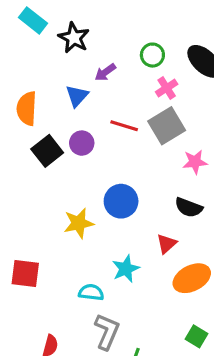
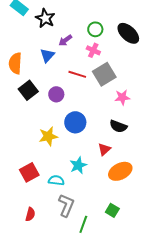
pink cross: (167, 88) -> (93, 50), moved, turned -32
purple circle: (82, 143) -> (56, 94), moved
red square: (25, 273) -> (29, 172), moved, turned -36
green square: (196, 336) -> (112, 210), moved

